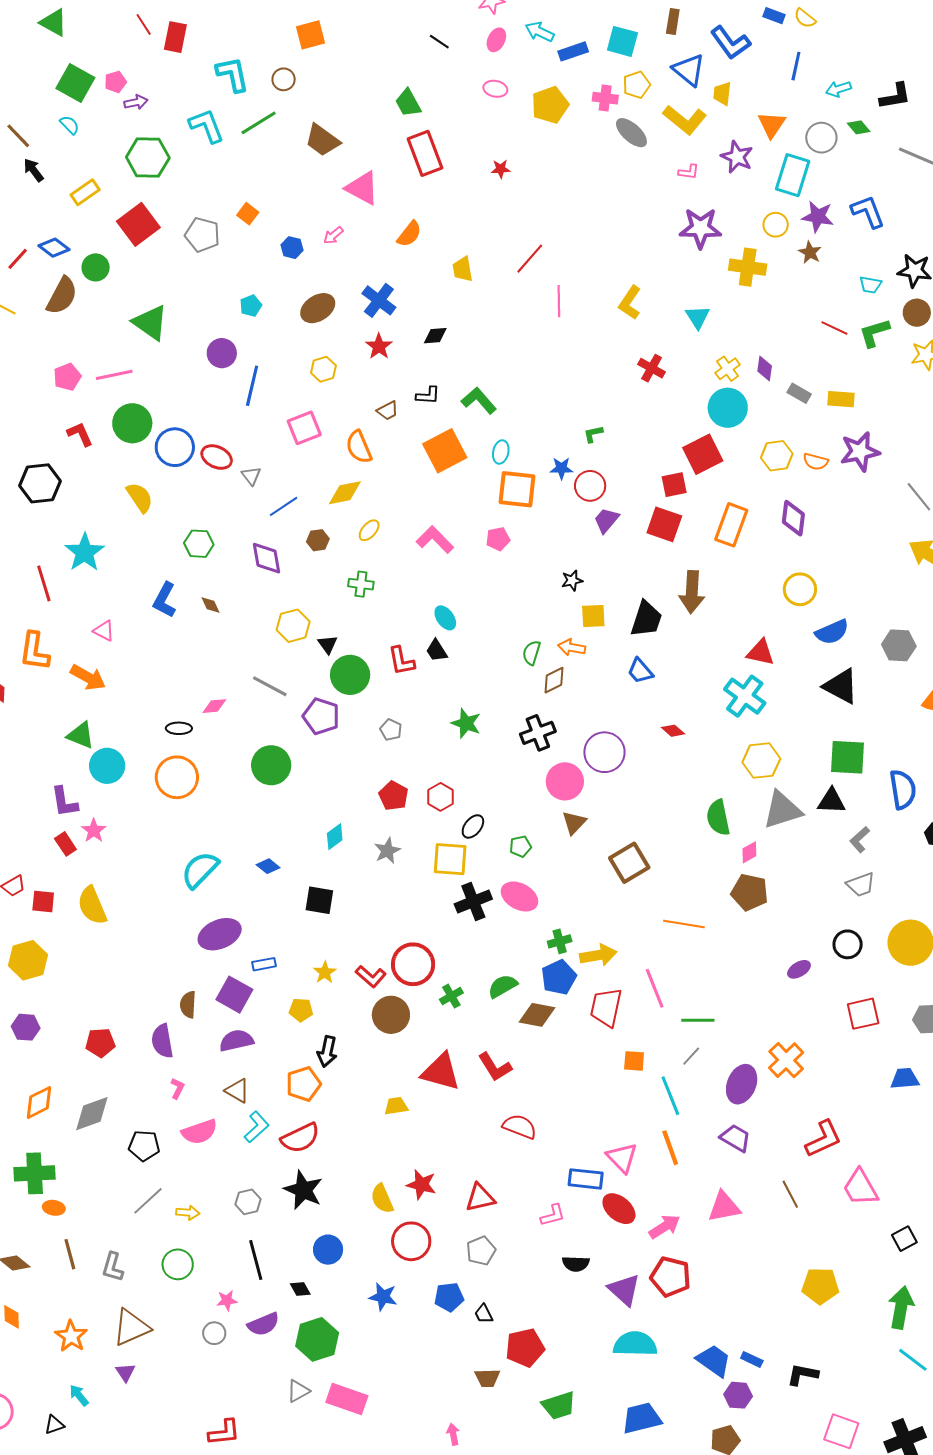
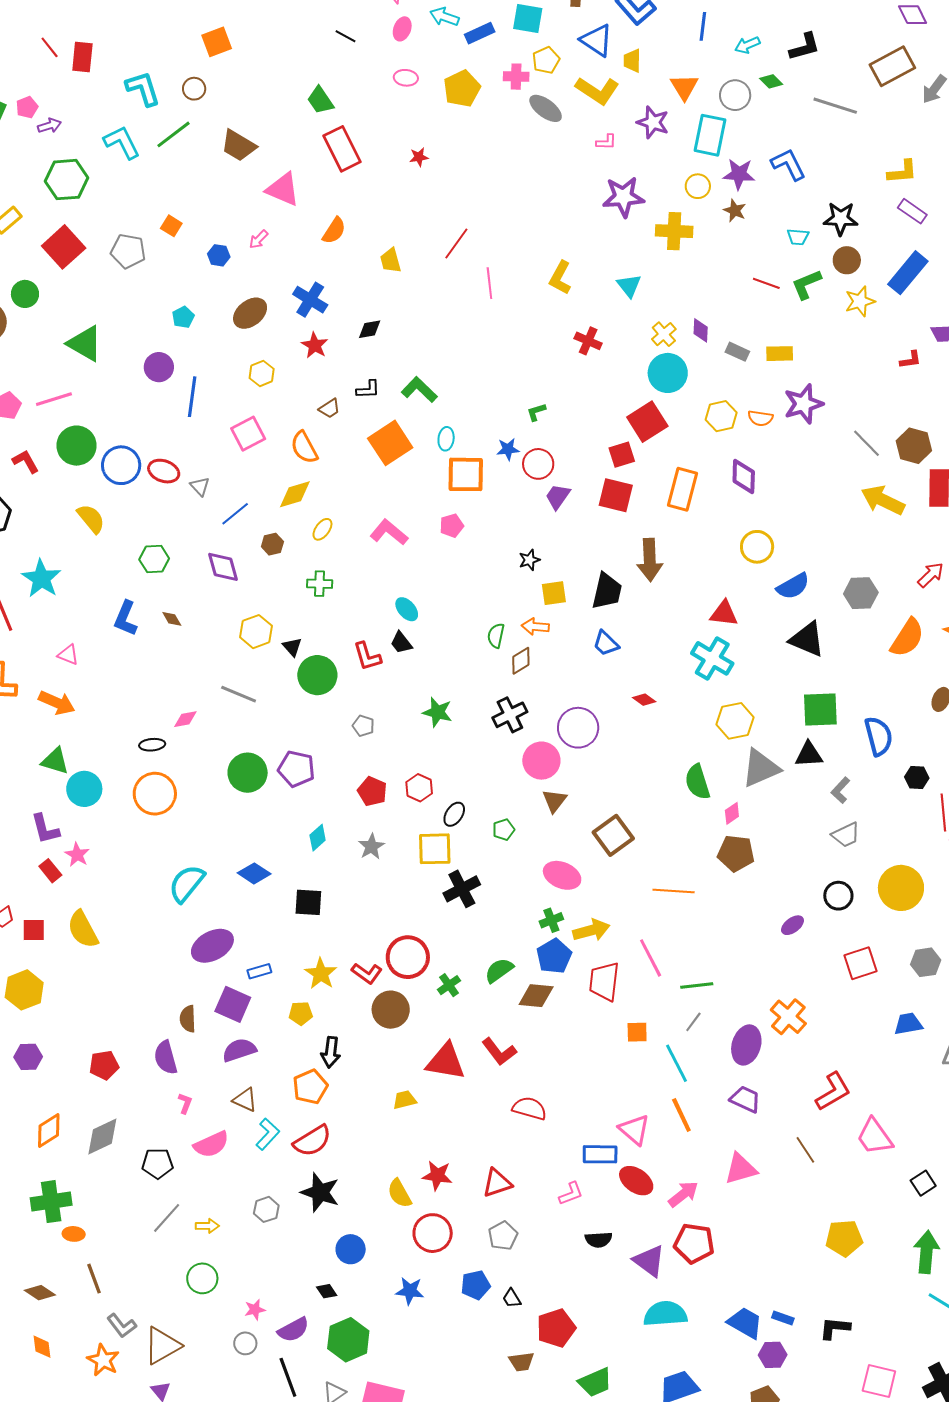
purple pentagon: (321, 716) -> (296, 769), moved
blue diamond: (268, 866) -> (254, 873), size x1.4
pink ellipse: (519, 896) -> (562, 875), moved
yellow star: (325, 972) -> (321, 974), size x1.4
black line: (256, 1260) -> (288, 1377), moved
gray L-shape: (113, 1267) -> (122, 1326), moved, turned -48

